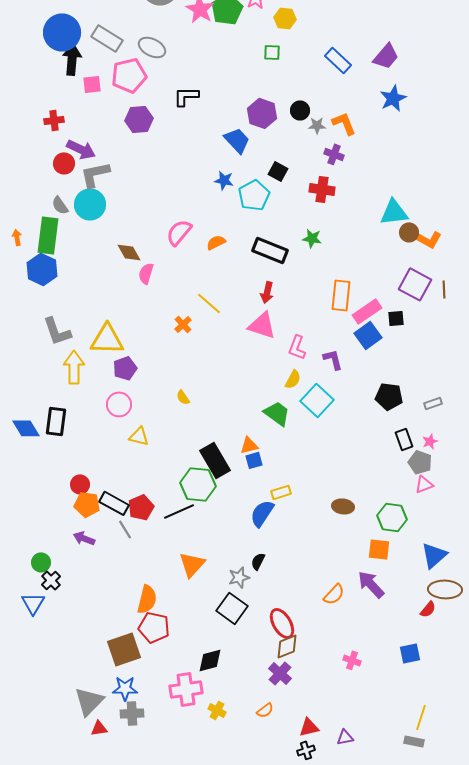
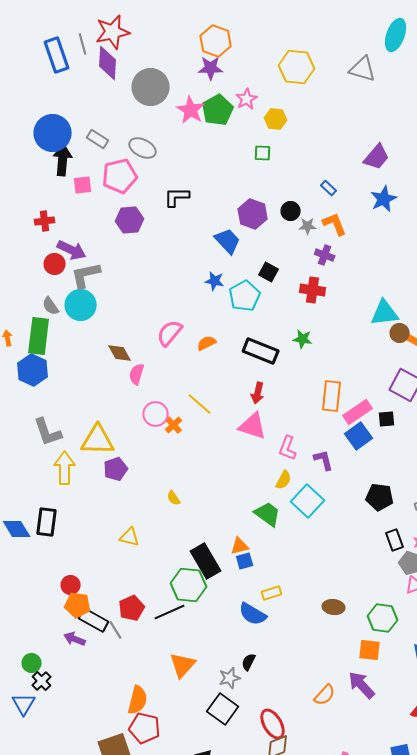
gray rectangle: (107, 38) -> (98, 139), size x0.7
blue rectangle: (338, 60) -> (329, 188), moved, size x0.6
pink circle: (119, 404) -> (156, 414), moved
black rectangle: (114, 503) -> (94, 620), moved
blue semicircle: (262, 513) -> (253, 614), turned -92

